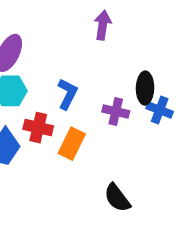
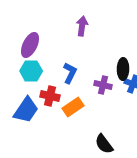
purple arrow: (103, 25) -> (82, 26), moved
orange rectangle: (72, 144) -> (73, 107), turned 30

